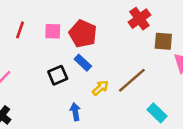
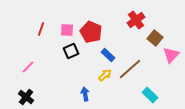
brown square: (163, 41) -> (155, 38), turned 35
blue rectangle: (83, 63) -> (108, 55), moved
black square: (58, 75) -> (71, 51), moved

